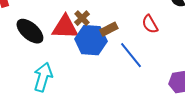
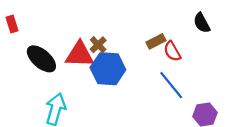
brown rectangle: (109, 29) -> (156, 41), moved
blue line: (131, 55) -> (171, 85), moved

